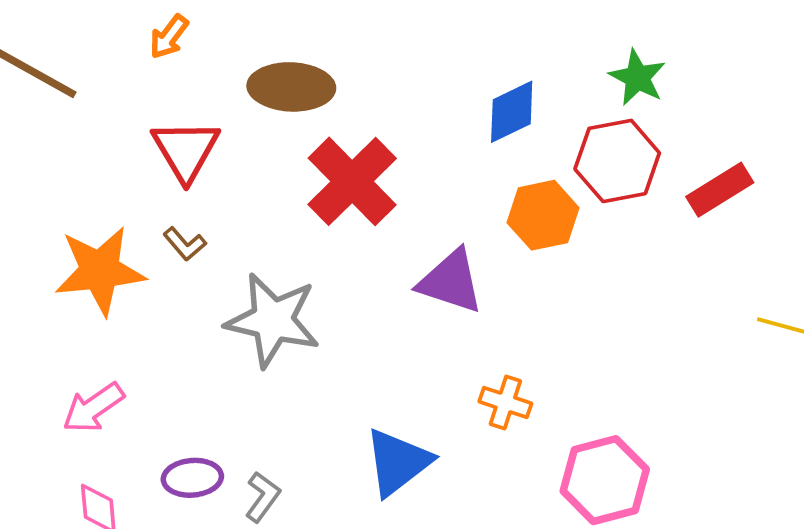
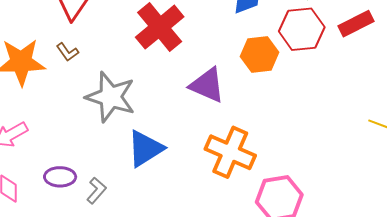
red rectangle: (720, 190) -> (356, 24), moved
orange cross: (505, 403) -> (230, 152), size x1.8
blue triangle: (398, 462) -> (145, 149), moved

